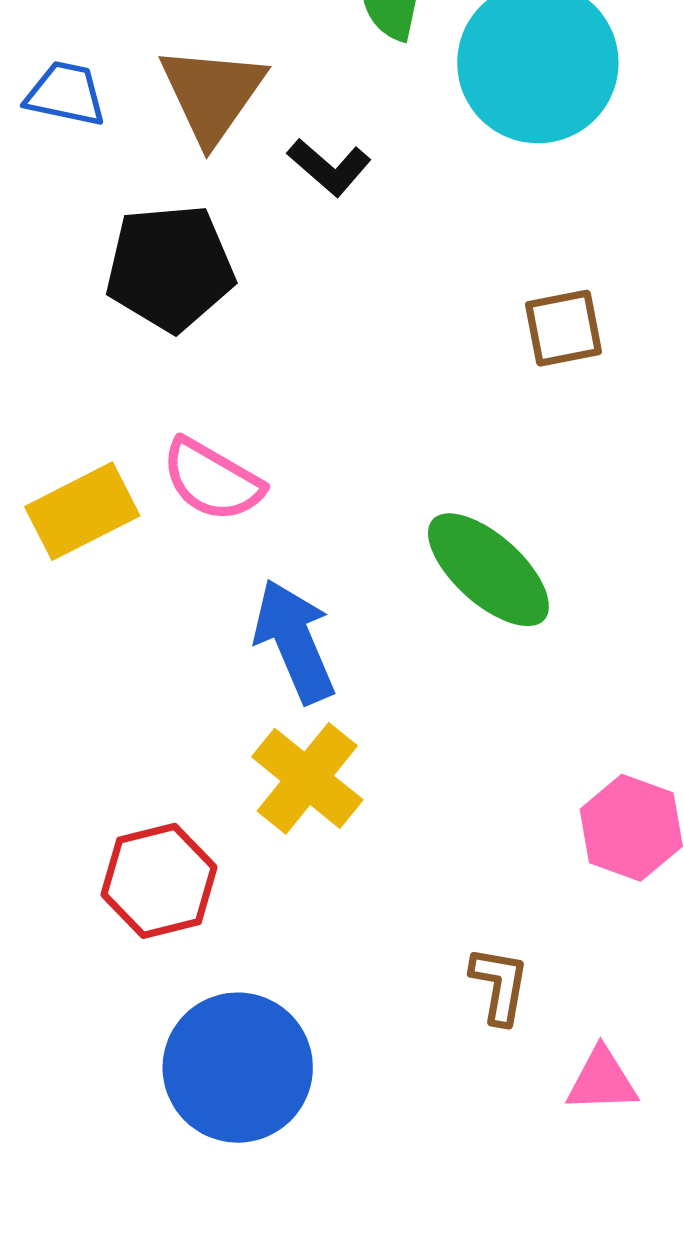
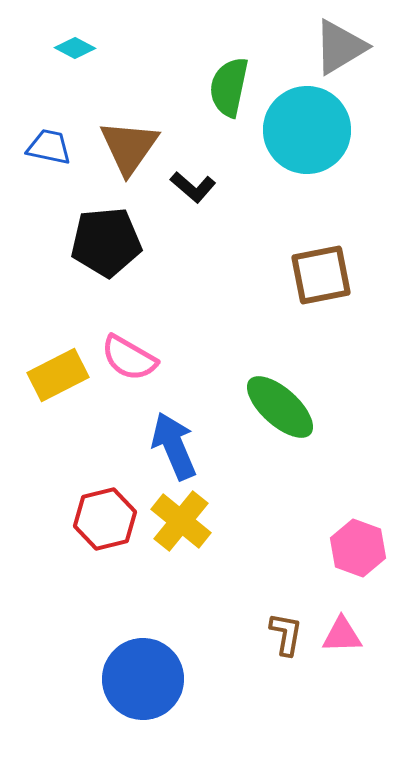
brown square: (563, 328) -> (321, 275), size x1.4
red hexagon: (159, 881) -> (105, 519), moved
pink triangle: (602, 1080) -> (342, 635), moved

